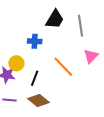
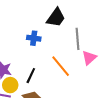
gray line: (80, 26) -> (77, 39), moved
yellow circle: (16, 63) -> (10, 85), moved

